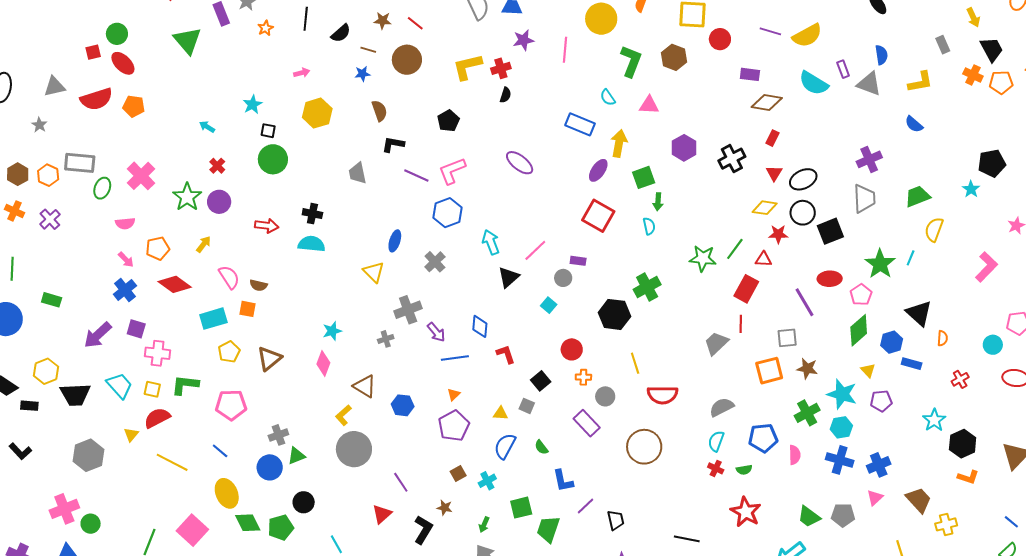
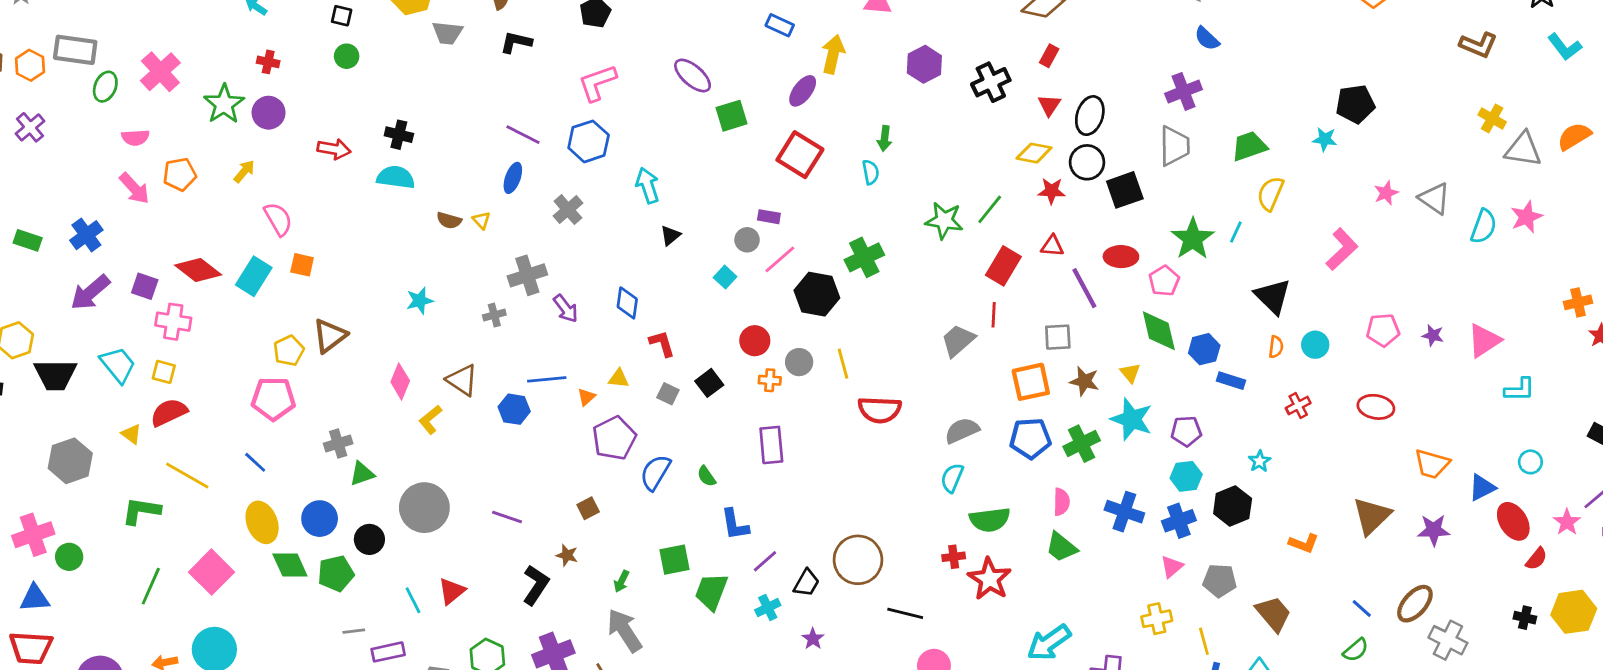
blue rectangle: (580, 124) -> (780, 25), size x0.7
blue semicircle: (914, 124) -> (1207, 39), moved
green circle: (273, 159) -> (347, 56), size x0.6
red cross: (217, 166) -> (268, 62), turned -35
gray trapezoid: (358, 173) -> (447, 33), moved, turned -75
purple line: (416, 175) -> (523, 135), moved
green square: (644, 177) -> (732, 116), moved
black ellipse: (803, 179) -> (1090, 116), turned -48
cyan star: (971, 189) -> (1325, 139), turned -30
pink line: (535, 250) -> (780, 259), moved
red triangle: (763, 259) -> (1052, 246), moved
pink arrow: (126, 260) -> (134, 188), size x1.4
yellow triangle: (374, 272) -> (481, 220), size x0.6
black triangle: (509, 277) -> (670, 236), size x0.7
red diamond: (175, 284) -> (198, 270), moved
brown semicircle: (258, 285) -> (449, 220), moved
blue cross: (125, 290) -> (86, 235), moved
black triangle: (919, 313) -> (1273, 296), moved
cyan rectangle: (213, 319) -> (254, 276), turned -44
green diamond: (859, 330) -> (1159, 331), turned -64
cyan circle: (993, 345) -> (1315, 345), moved
yellow pentagon: (229, 352) -> (289, 351), moved
blue line: (455, 358) -> (547, 379), moved
pink diamond: (323, 363) -> (400, 381), moved
yellow triangle: (868, 370) -> (1130, 373), moved
green L-shape: (185, 385) -> (141, 511), moved
gray circle: (605, 396) -> (799, 362), moved
gray square: (527, 406) -> (668, 394), moved
yellow triangle: (501, 413) -> (619, 378), moved
cyan star: (934, 420) -> (1260, 461), size x0.7
purple rectangle: (587, 423) -> (771, 445), turned 36
purple pentagon: (454, 426) -> (614, 438), moved
cyan hexagon: (841, 427) -> (1186, 476), moved
yellow triangle: (131, 434) -> (131, 434), turned -35
blue pentagon: (763, 438) -> (1030, 438), moved
black hexagon: (963, 444) -> (1233, 506), moved
brown circle: (644, 447) -> (858, 560), moved
gray circle: (354, 449) -> (424, 508), moved
blue circle: (270, 467) -> (320, 519), moved
red cross: (716, 468) -> (954, 557), moved, turned -35
green semicircle: (744, 470) -> (990, 520), size x1.8
cyan cross: (487, 481) -> (768, 608), moved
purple line: (401, 482) -> (507, 517), turned -40
brown trapezoid: (919, 500) -> (1273, 614), moved
red triangle: (382, 514) -> (452, 591), moved
gray pentagon: (843, 515) -> (1220, 581), moved
green trapezoid: (809, 517) -> (1061, 547), moved
black trapezoid: (616, 520) -> (806, 583), turned 40
yellow cross: (946, 524) -> (1157, 619), moved

